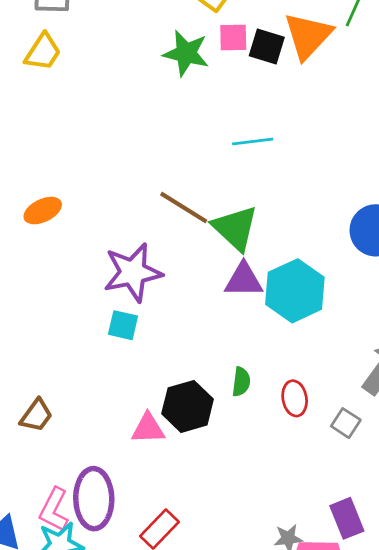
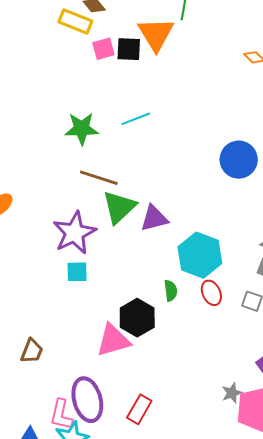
green star: (186, 53) -> (82, 129), moved
green triangle: (235, 228) -> (119, 207), moved, turned 48
cyan hexagon: (295, 291) -> (200, 255), moved
pink triangle: (148, 428) -> (113, 340), size x1.4

